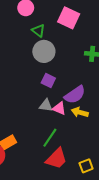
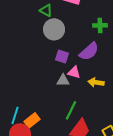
purple semicircle: (75, 95) -> (89, 51), moved
pink triangle: (59, 108) -> (74, 72), moved

